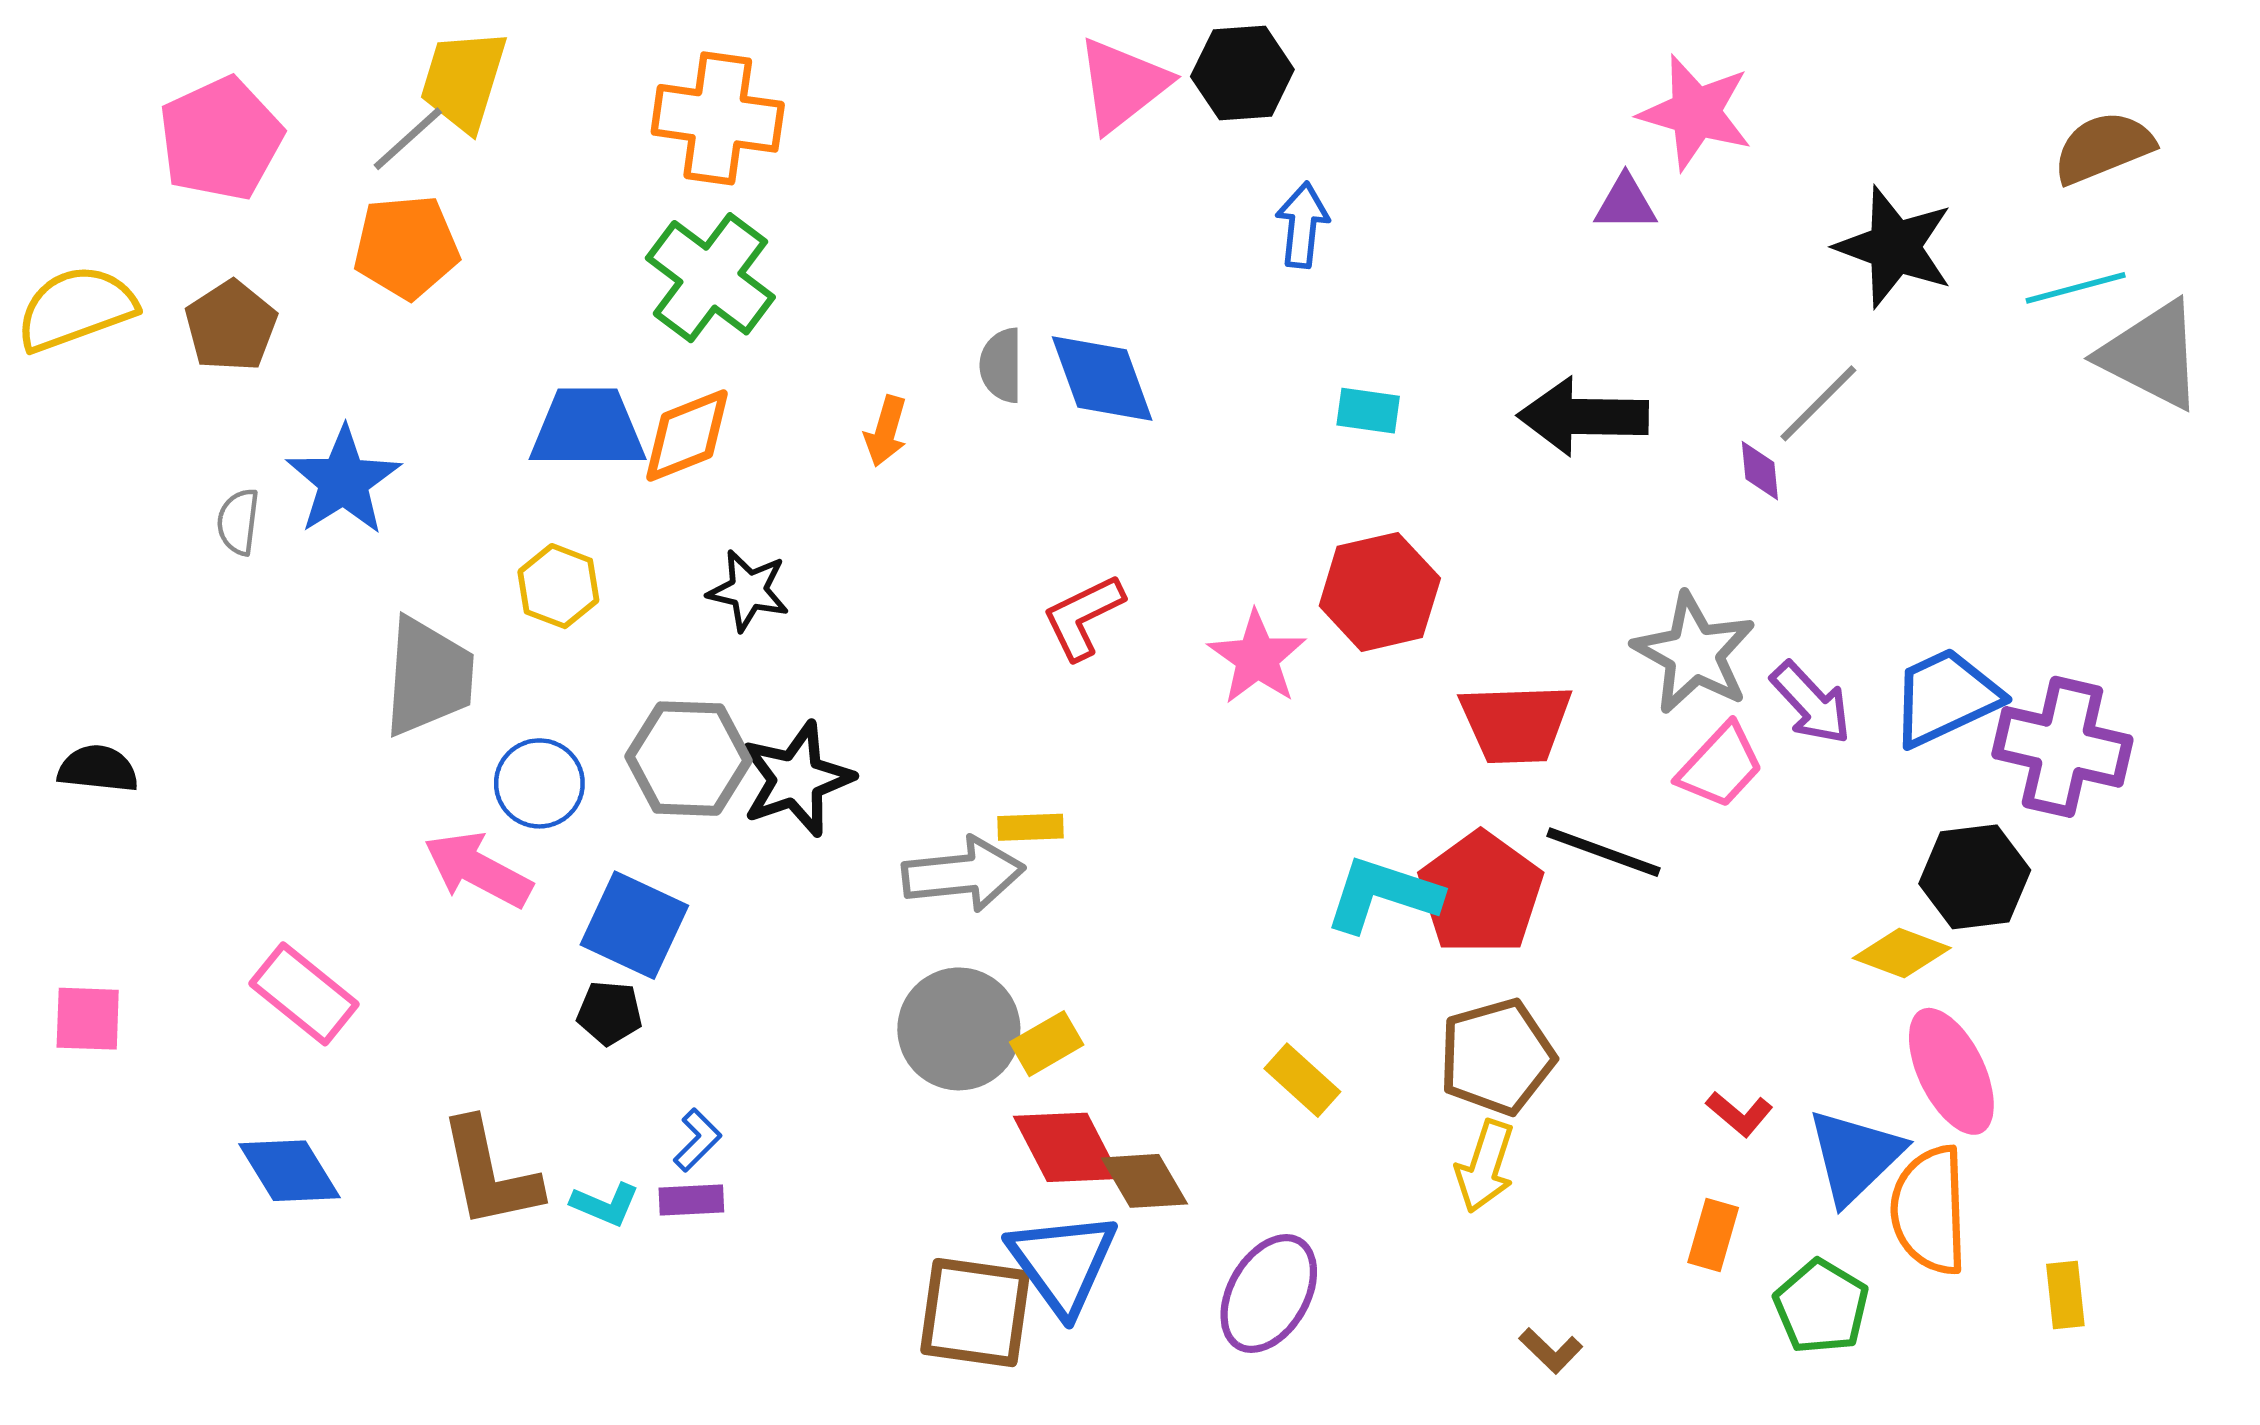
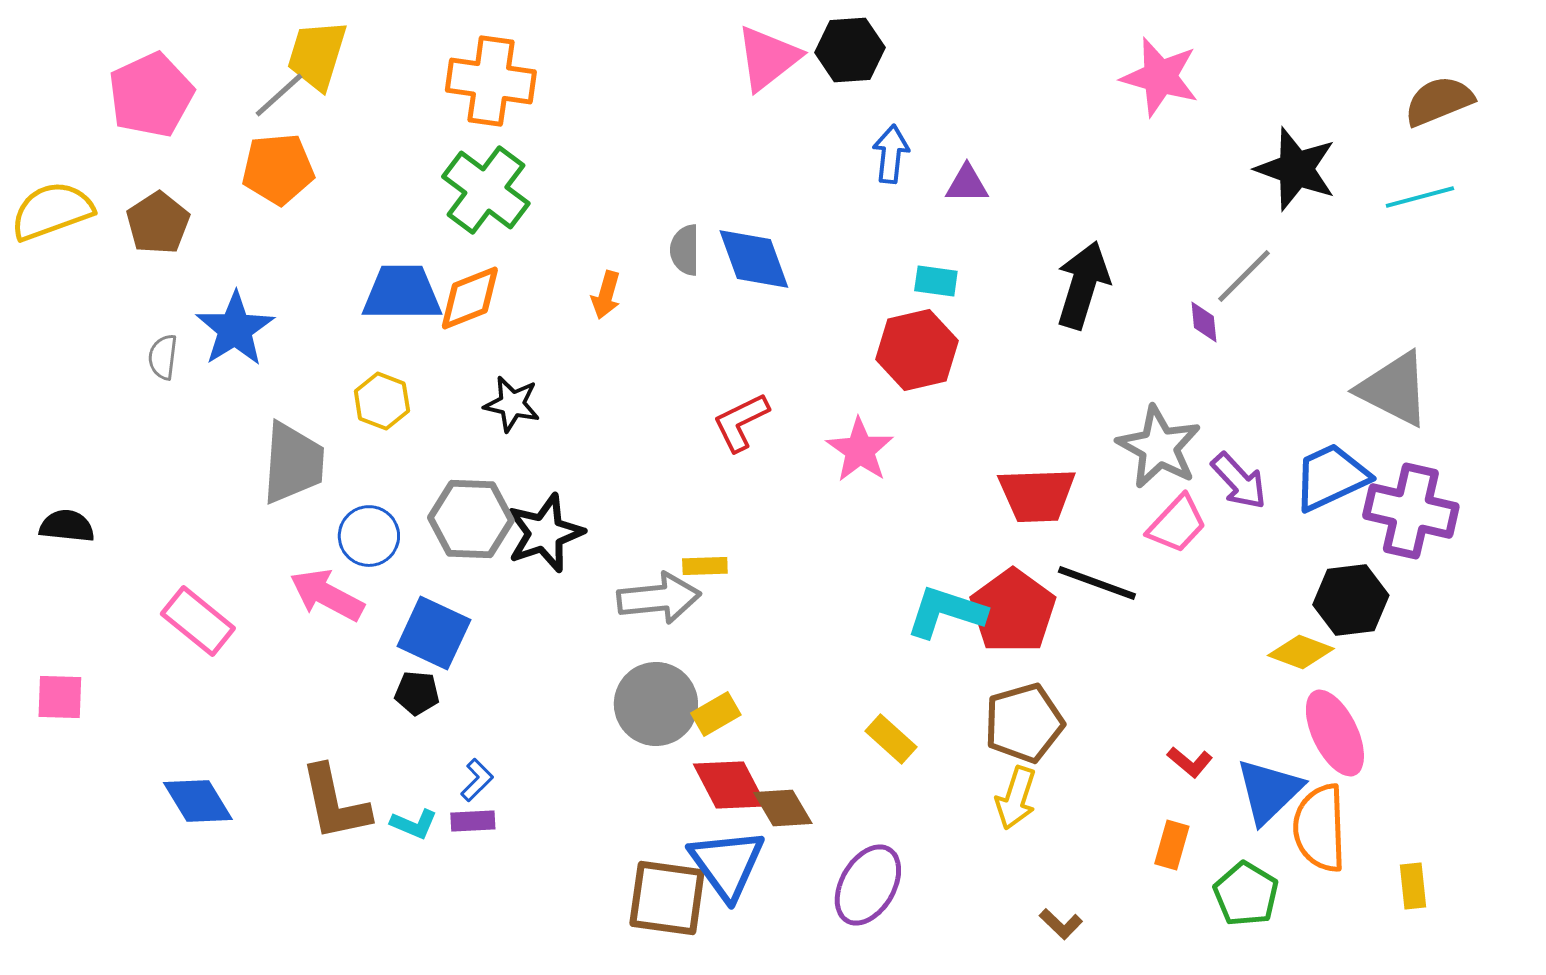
purple triangle: (1625, 203) -> (967, 184), moved
gray triangle: (2152, 355) -> (1394, 389), moved
black arrow: (1583, 417) -> (1083, 285), turned 106
red hexagon: (1380, 592) -> (917, 350), moved
pink rectangle: (304, 994) -> (198, 621), moved

